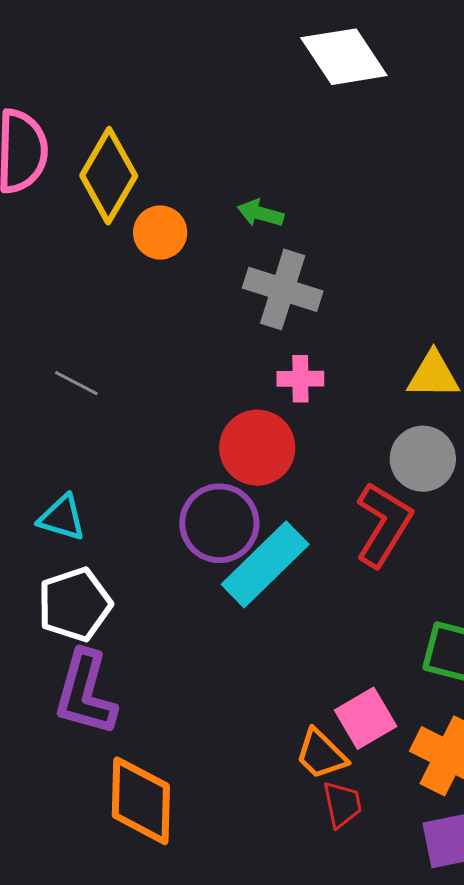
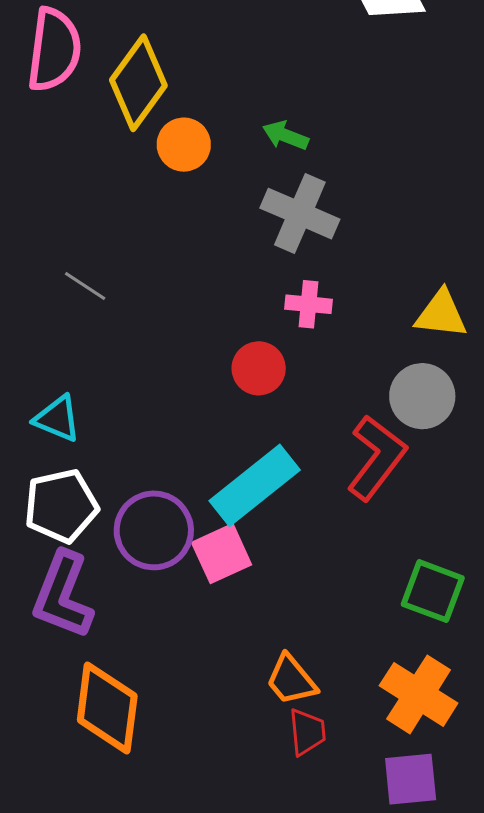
red circle: (257, 448) -> (259, 368), size x0.7
purple circle: (219, 523) -> (154, 530), moved
pink square: (366, 718) -> (222, 554), moved

